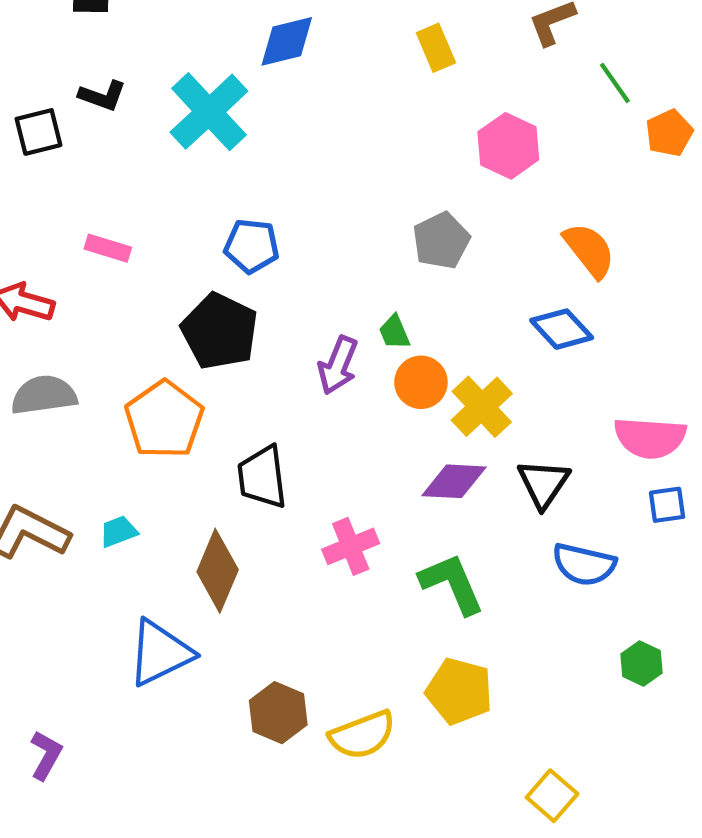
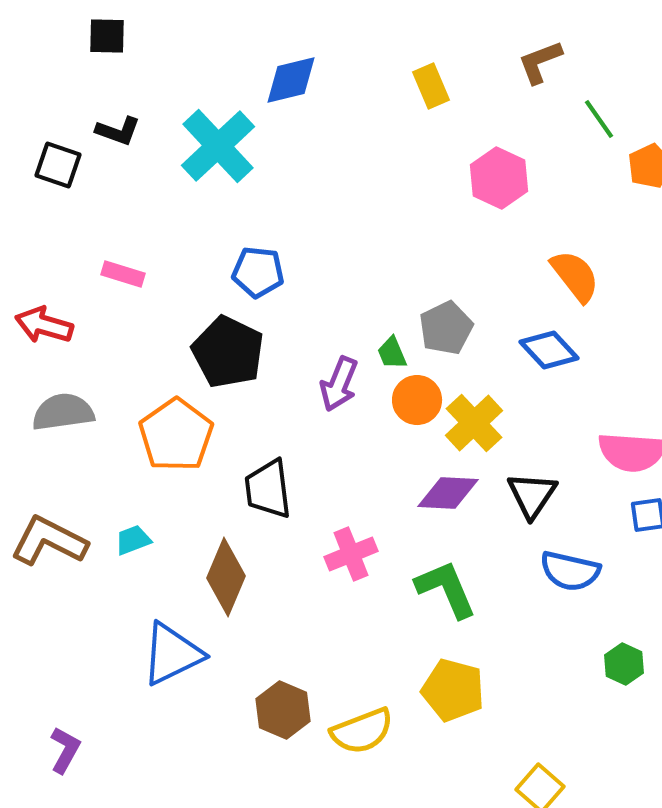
black square: (39, 132) -> (58, 165), turned 33
gray pentagon: (441, 241) -> (446, 328), moved

